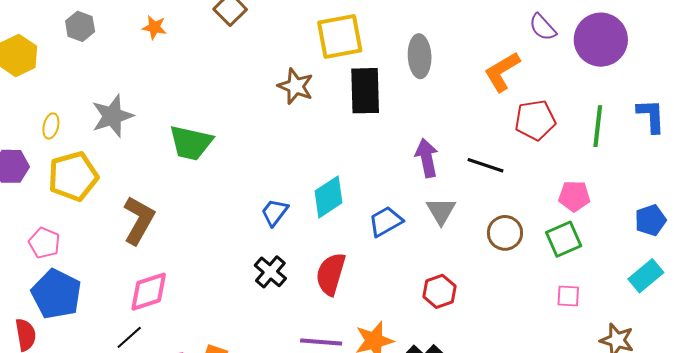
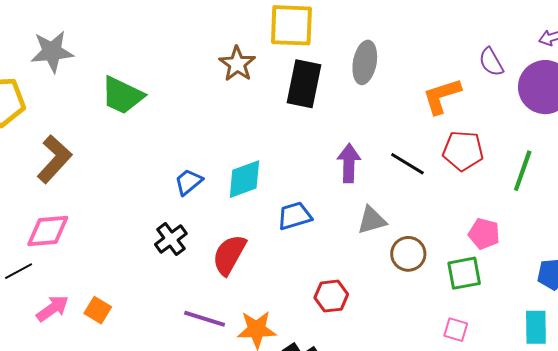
black line: (486, 165) -> (407, 164), moved
gray triangle: (441, 211) -> (372, 220), moved, turned 32
cyan rectangle: (646, 276) -> (536, 327), turned -64

